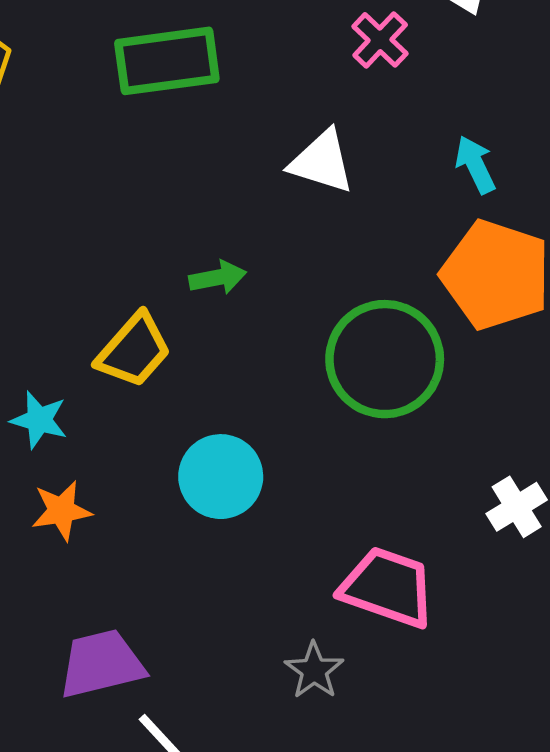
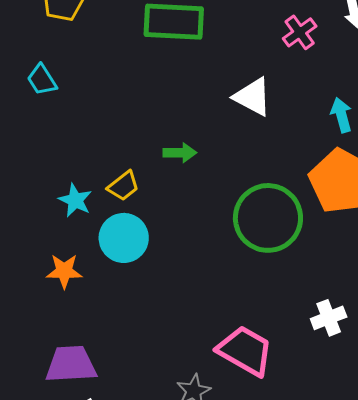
yellow trapezoid: (134, 350) -> (123, 186), size x0.7
cyan star: (39, 420) -> (75, 200), moved
cyan circle: (221, 477) -> (124, 238), moved

